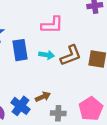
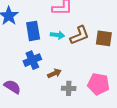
blue cross: (21, 106) -> (32, 60), moved, turned 30
pink pentagon: (91, 109) -> (98, 84), turned -30

